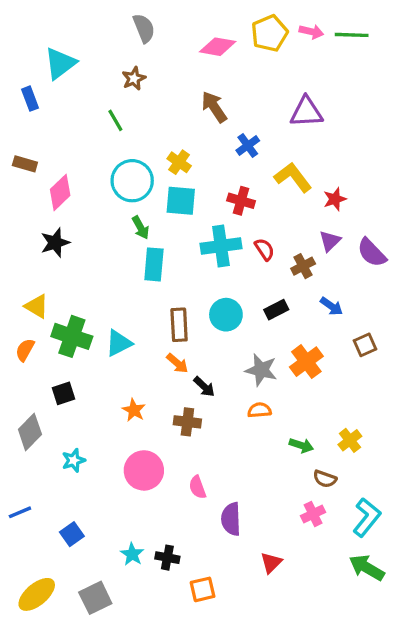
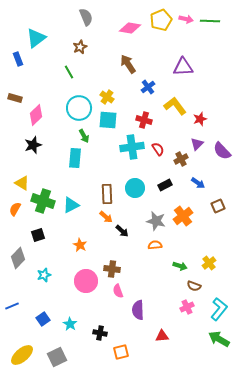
cyan rectangle: (154, 264) -> (75, 158), moved
brown cross: (187, 422) -> (112, 269), moved
cyan star: (132, 554) -> (70, 324), moved
red triangle: (271, 563) -> (162, 336), turned 40

